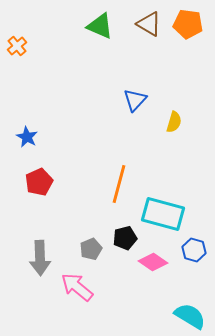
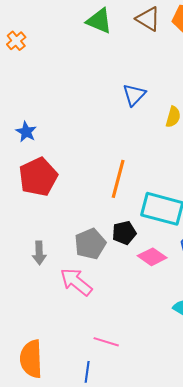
red pentagon: (39, 182) -> (38, 177), size x1.4
gray pentagon: (91, 249) -> (90, 244), size x1.4
gray arrow: (40, 258) -> (39, 253), size x0.7

